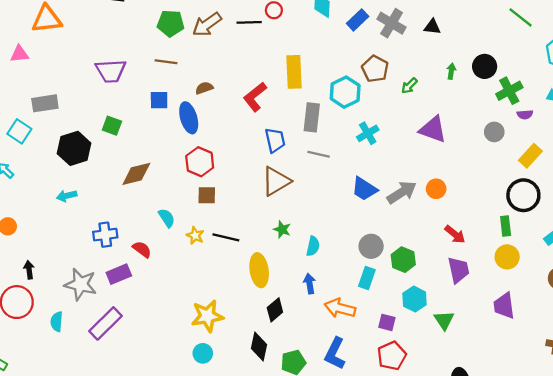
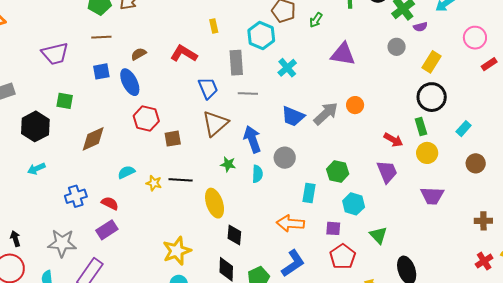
yellow rectangle: (294, 72) -> (214, 26), size x0.5
red L-shape: (255, 97) -> (184, 54), turned 80
brown square: (207, 195) -> (173, 139), moved
cyan semicircle: (167, 218) -> (126, 172), turned -72
red arrow: (455, 234) -> (393, 140), moved
gray circle: (371, 246) -> (285, 158), moved
purple rectangle: (119, 274) -> (107, 230), moved
blue arrow: (310, 284) -> (252, 139), moved, size x1.5
purple trapezoid: (504, 306) -> (432, 196), turned -70
black diamond: (275, 310) -> (234, 235), turned -35
green triangle: (444, 320) -> (378, 235), moved
blue L-shape: (335, 353) -> (293, 263), turned -140

